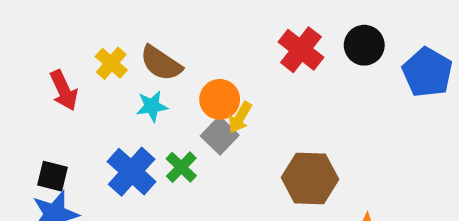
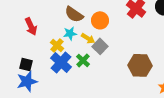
yellow cross: (111, 63) -> (57, 45), moved
orange circle: (220, 99) -> (100, 20), moved
yellow arrow: (240, 117) -> (88, 38), moved, turned -88

